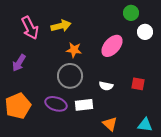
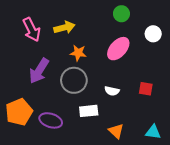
green circle: (131, 13) -> (121, 14), moved
purple arrow: (19, 63) -> (39, 71), moved, size x1.4
purple ellipse: (56, 104) -> (51, 120), moved

